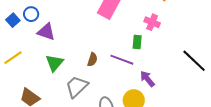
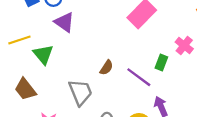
green triangle: (54, 63) -> (43, 54), moved, turned -36
gray trapezoid: (77, 87) -> (80, 92), turned 95

